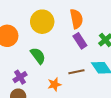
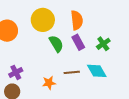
green semicircle: (38, 56) -> (56, 44), moved

